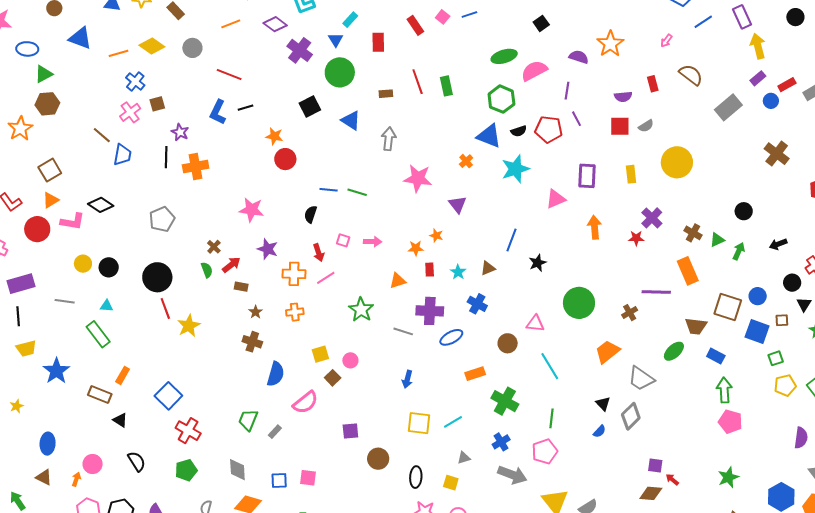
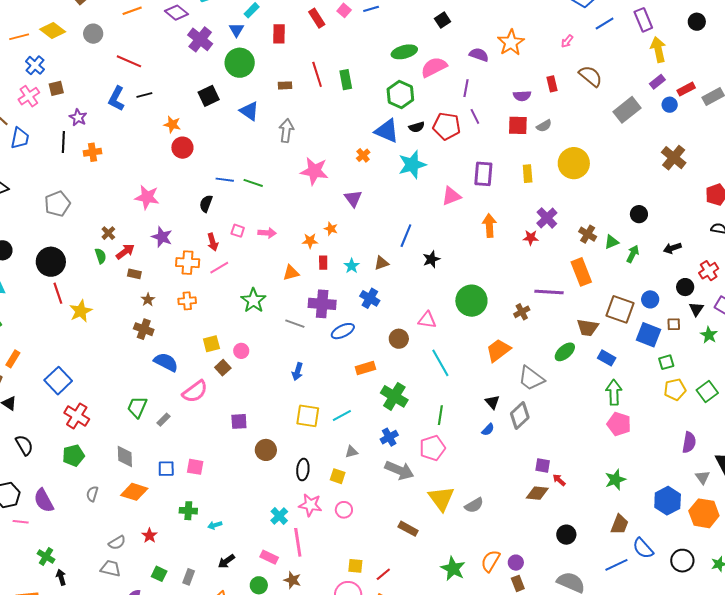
orange cross: (196, 167) -> (93, 152), size x0.7
blue semicircle: (276, 374) -> (166, 362), turned -80

